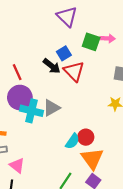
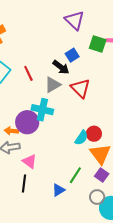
red triangle: (74, 71) -> (80, 88), moved
purple circle: (20, 98) -> (27, 122), moved
gray triangle: (51, 108) -> (53, 85), moved

